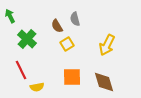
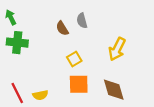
green cross: (27, 39) -> (17, 43), moved, turned -36
yellow square: (67, 44) -> (74, 59), moved
red line: (21, 70) -> (17, 93), moved

